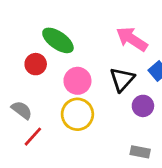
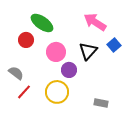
purple circle: (143, 106) -> (69, 70), moved
yellow circle: (77, 114) -> (57, 92), moved

